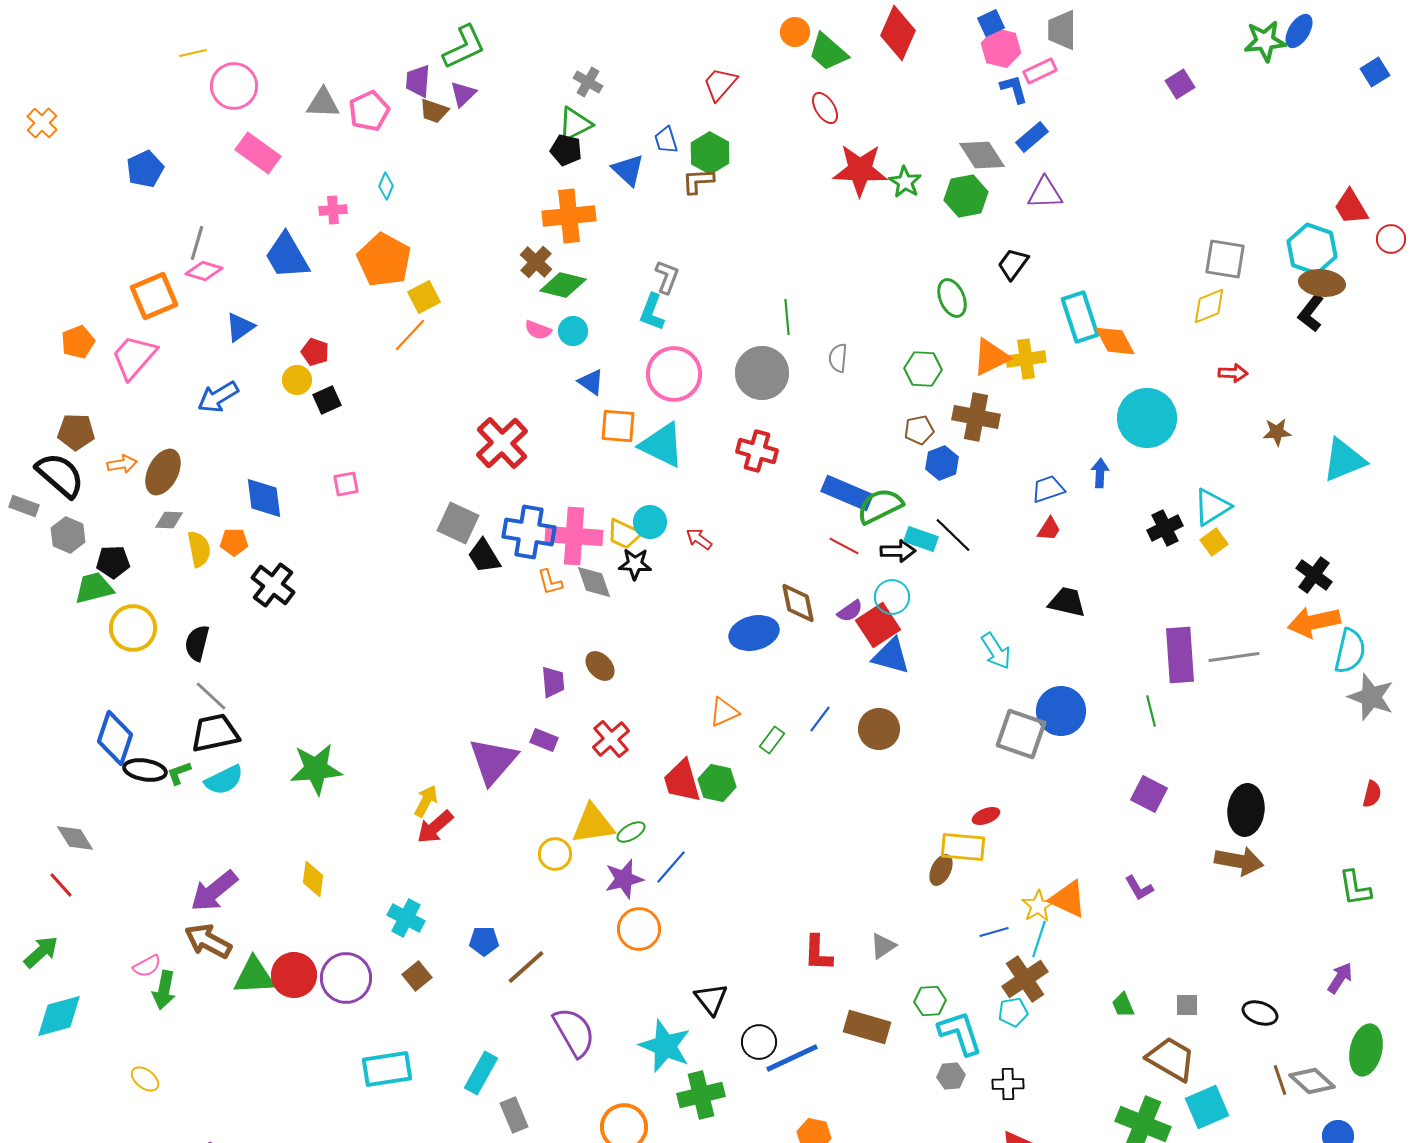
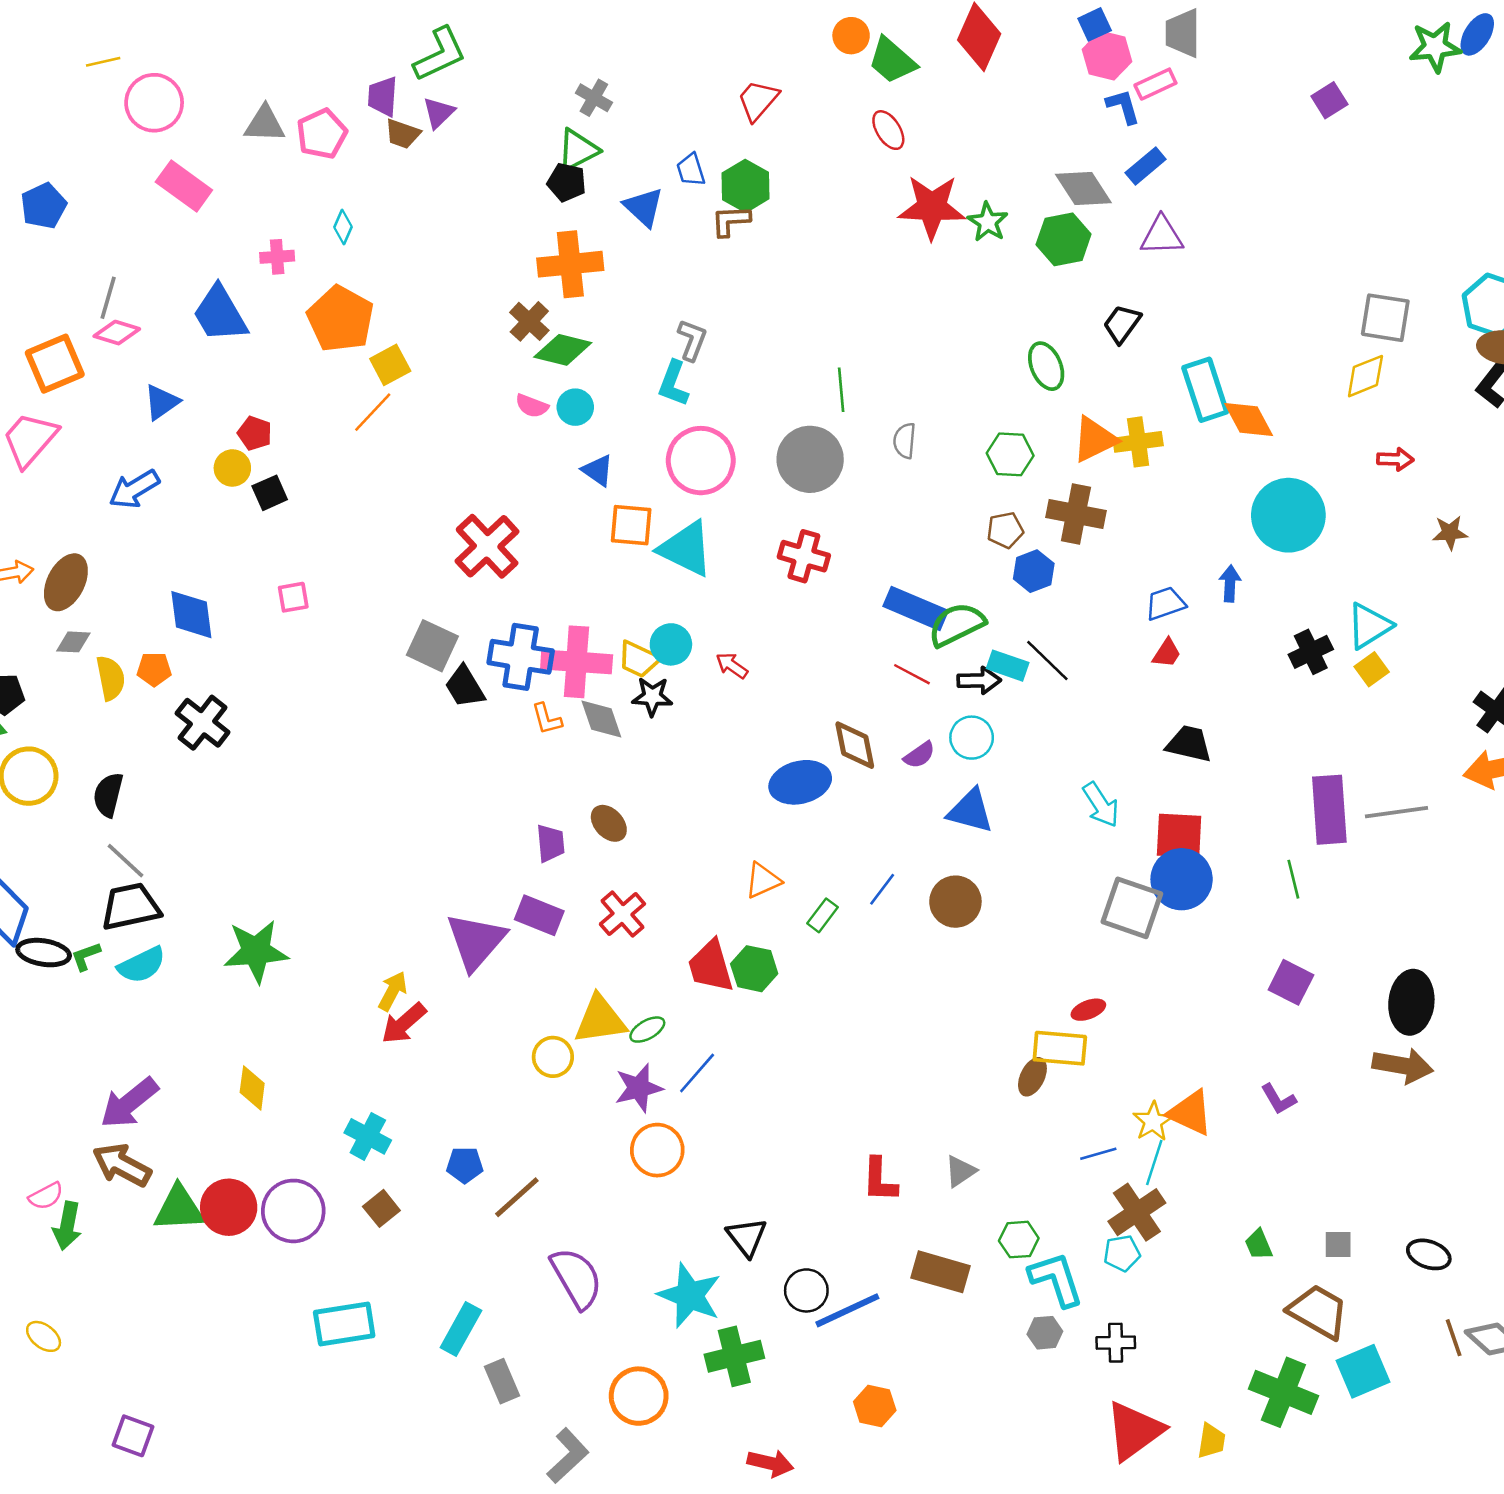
red square: (878, 625) -> (1179, 836), moved, turned 36
purple rectangle: (544, 740) -> (539, 915), size x1.4

